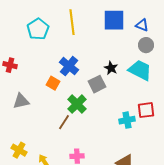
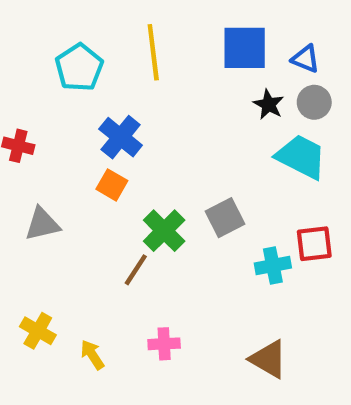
blue cross: (69, 66) -> (121, 137), moved
black star: (111, 68) -> (269, 104), moved
gray square: (97, 84) -> (225, 218), moved

